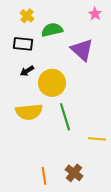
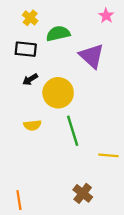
yellow semicircle: (29, 112) -> (32, 125), size x0.6
orange line: (44, 176) -> (19, 200), moved

